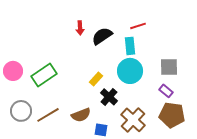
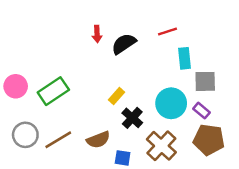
cyan rectangle: (130, 46) -> (185, 58), moved
cyan circle: (130, 71) -> (171, 103), moved

